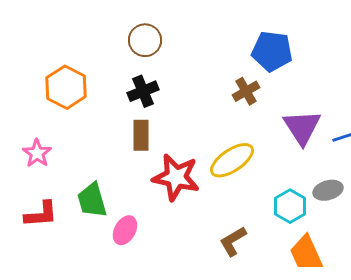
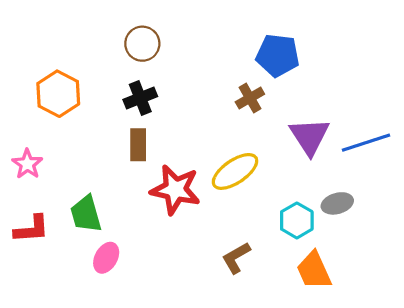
pink ellipse: (125, 230) -> (106, 258), moved

